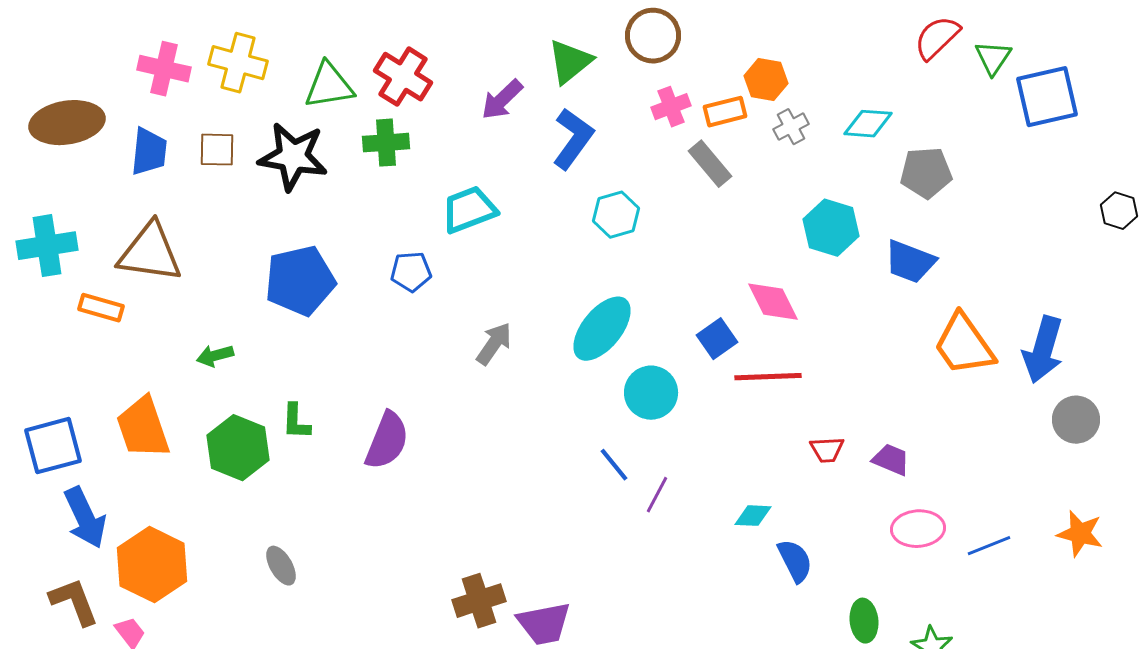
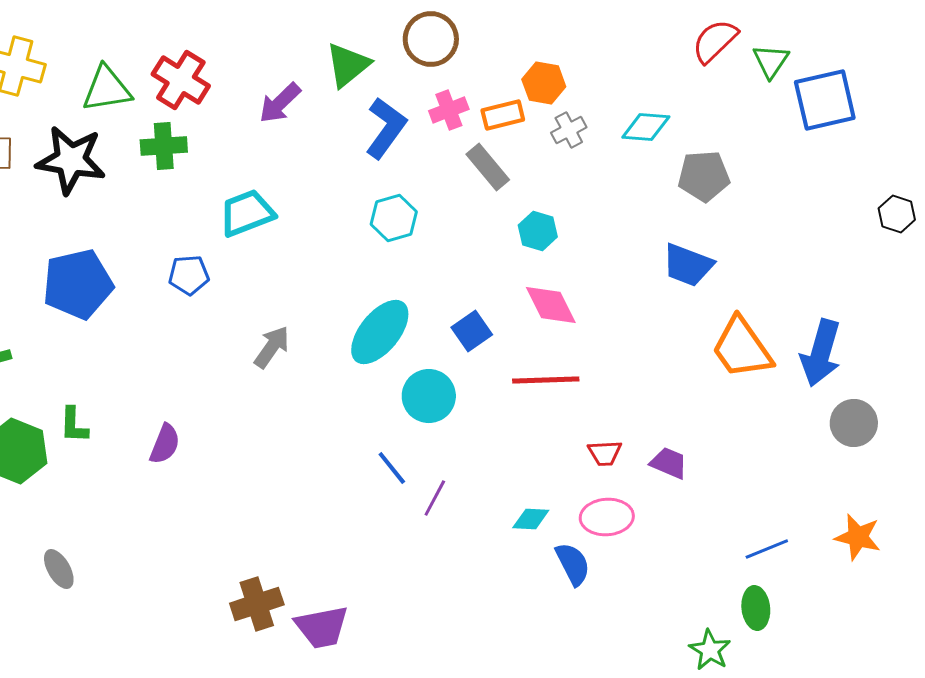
blue L-shape: (573, 139) -> (386, 128), moved
cyan hexagon: (831, 228) -> (538, 231), moved, size x0.7
blue square: (717, 339) -> (472, 331), moved
purple semicircle: (387, 441) -> (165, 444), size x0.7
pink ellipse: (918, 529) -> (607, 517), moved
green ellipse: (864, 621) -> (756, 608), moved

